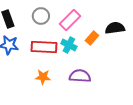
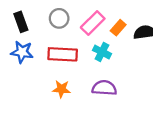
orange rectangle: (92, 38) -> (118, 28), moved
cyan cross: (69, 45) -> (102, 52), moved

